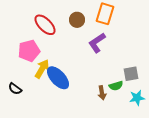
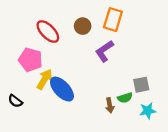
pink pentagon: (29, 51) -> (30, 60), turned 30

